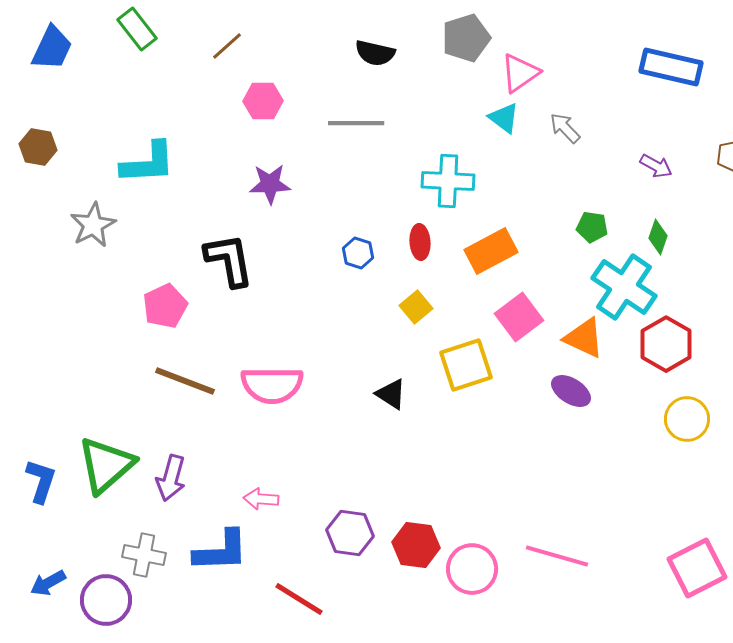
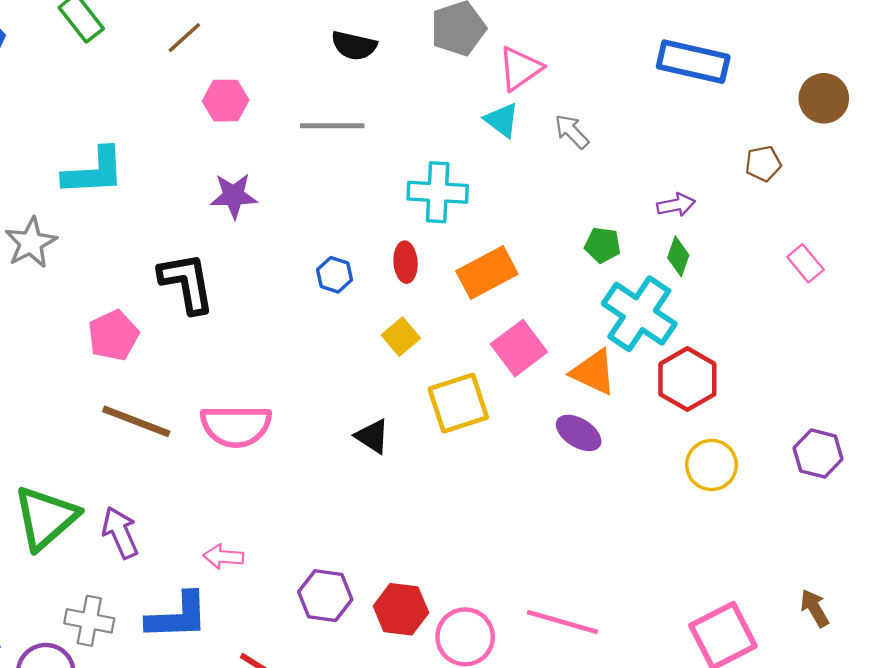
purple arrow: (656, 166) -> (676, 205), moved, turned -40
purple arrow: (171, 478) -> (120, 533), turned 141

